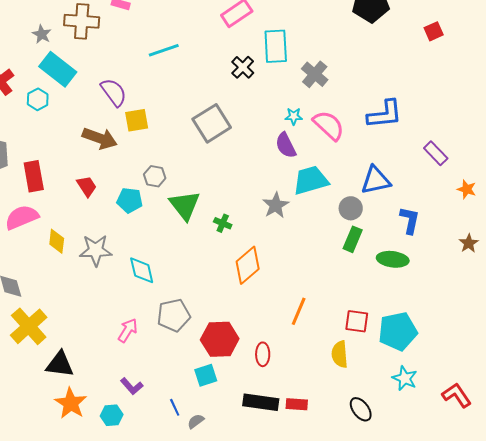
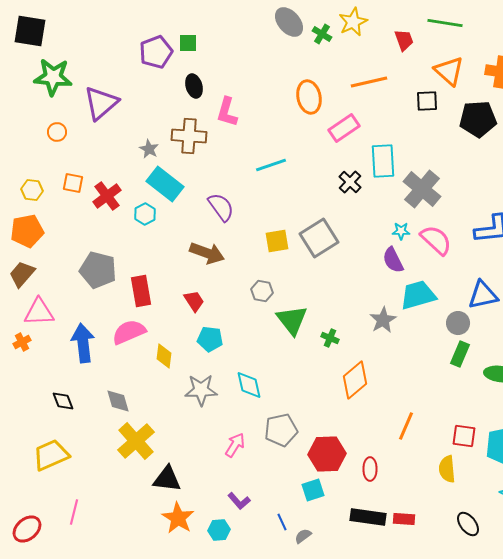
gray cross: (315, 74) -> (422, 189), size x1.4
yellow square: (137, 120) -> (277, 241), moved
cyan pentagon: (130, 200) -> (210, 339), moved
gray star: (96, 250) -> (201, 390), moved

